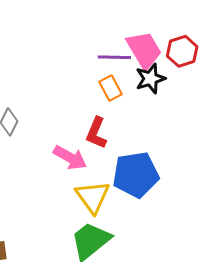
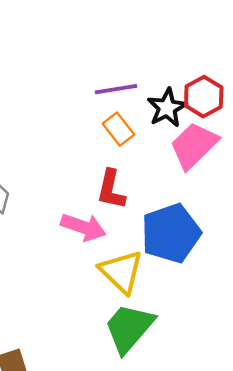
pink trapezoid: (144, 50) -> (194, 145), moved, turned -93
red hexagon: (182, 51) -> (204, 97), moved

